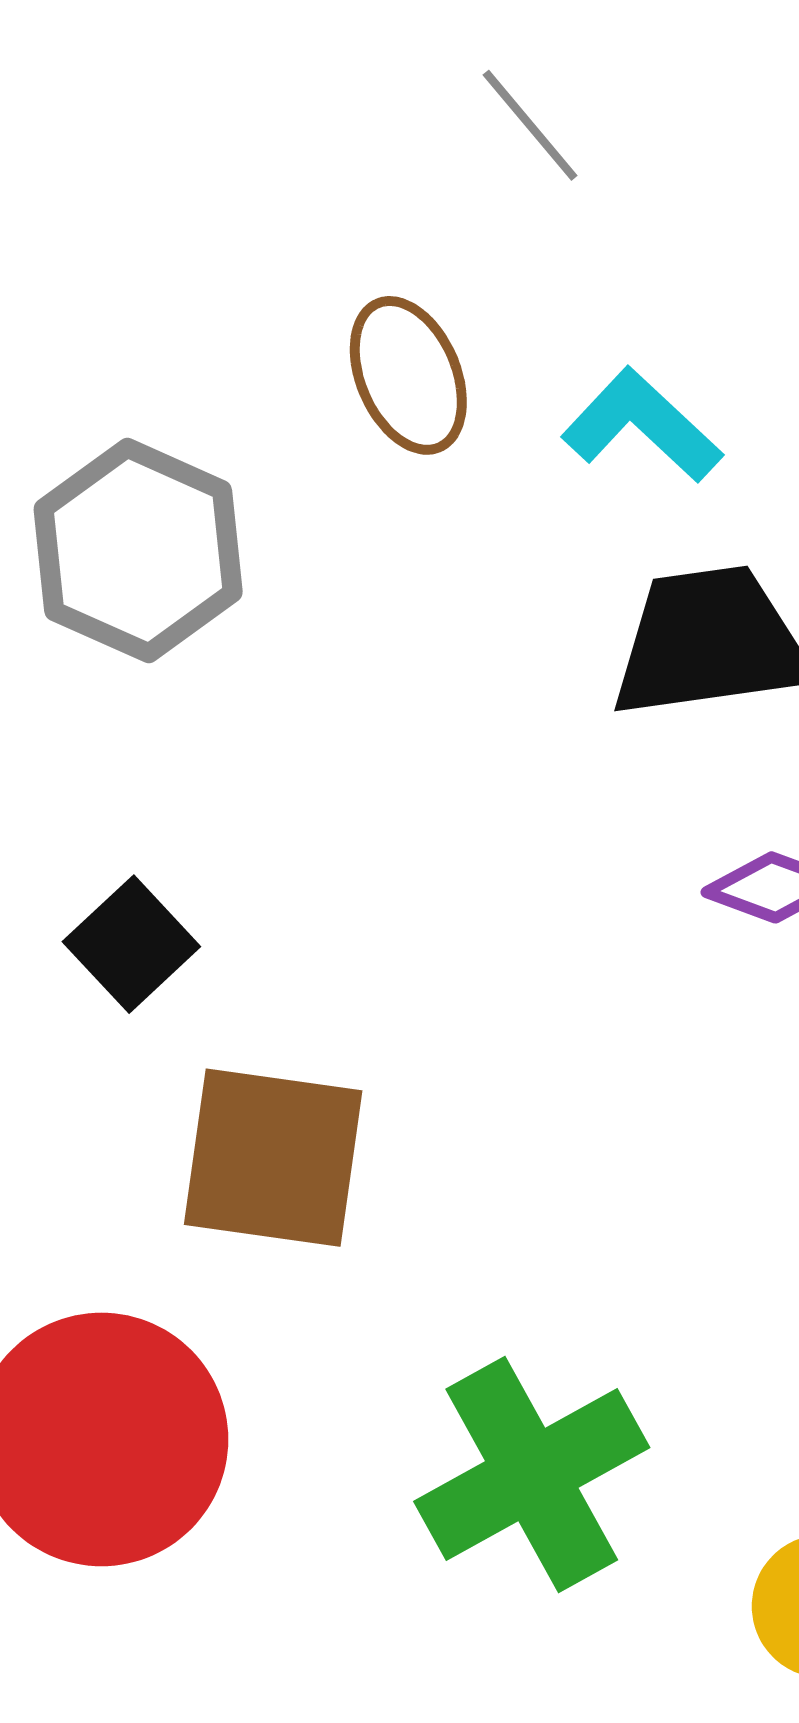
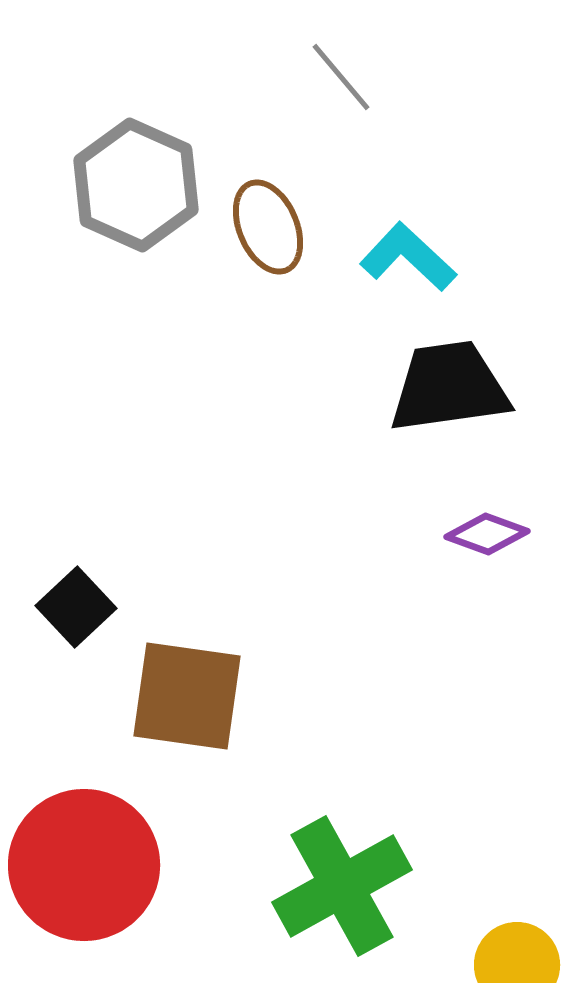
gray hexagon: (138, 551) -> (136, 185), moved
black square: (131, 944) -> (76, 607), moved

